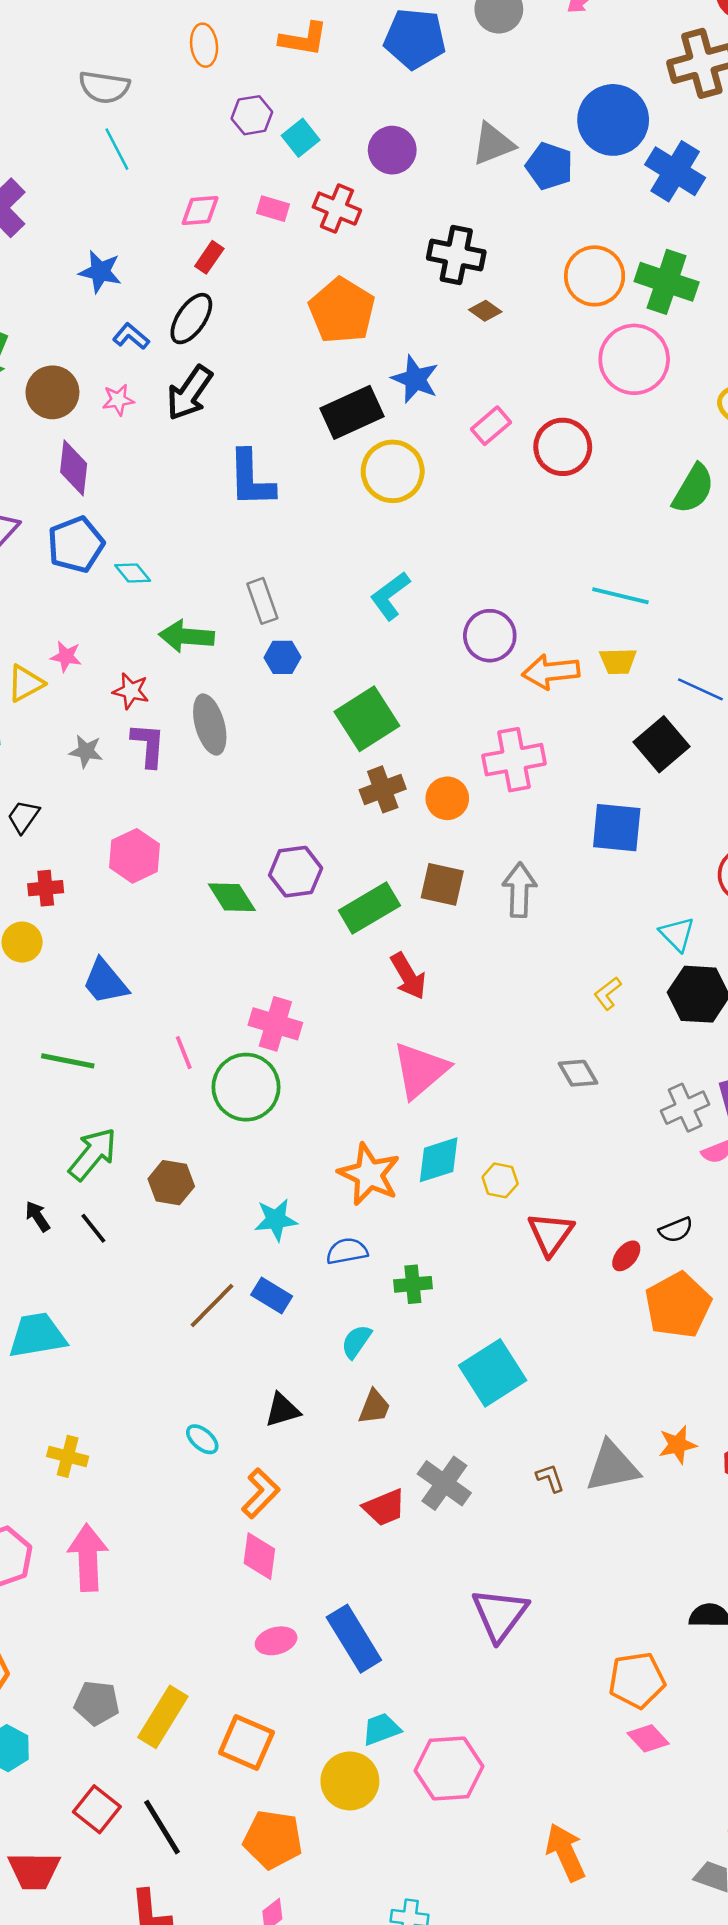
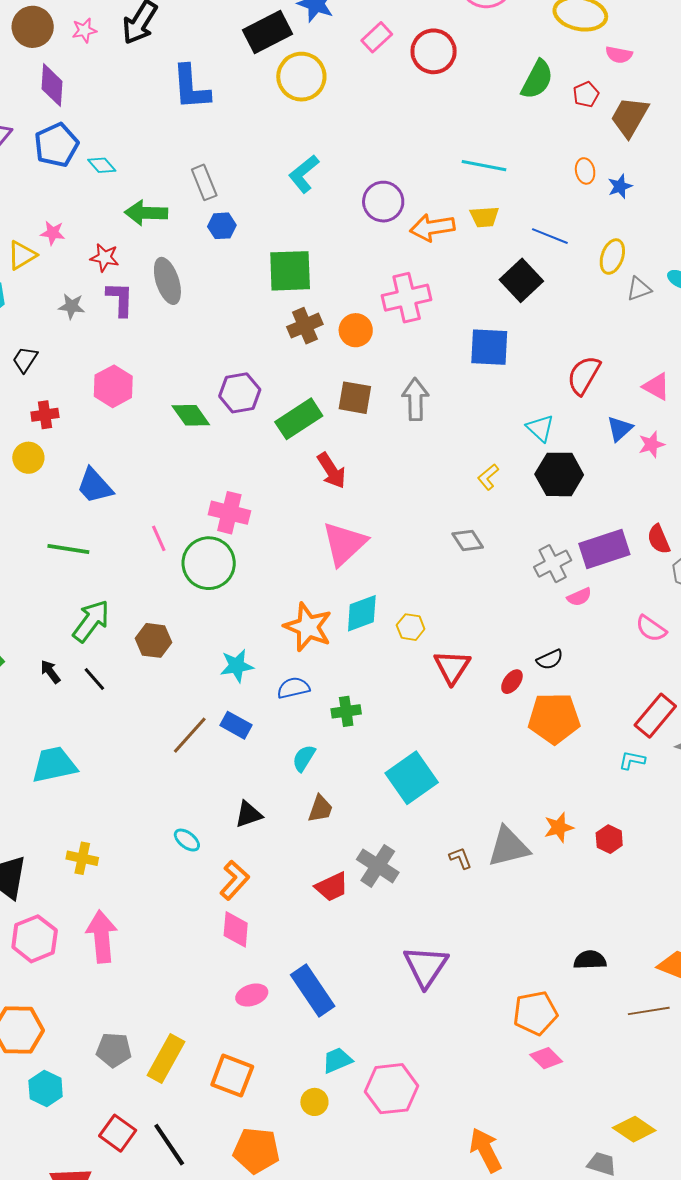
green square: (367, 719) -> (290, 271), turned 33
orange pentagon: (678, 1305) -> (554, 718), turned 30
yellow circle: (350, 1781) -> (314, 1102), size x0.6

